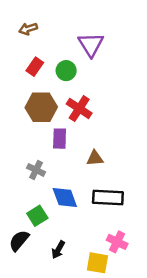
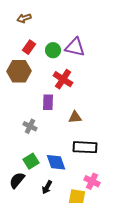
purple triangle: (91, 44) -> (75, 47), moved, turned -45
brown hexagon: (41, 107) -> (19, 71), moved
blue diamond: (65, 197) -> (56, 162), moved

